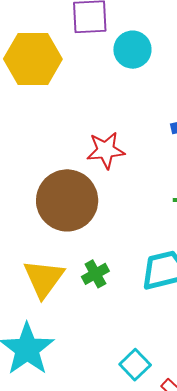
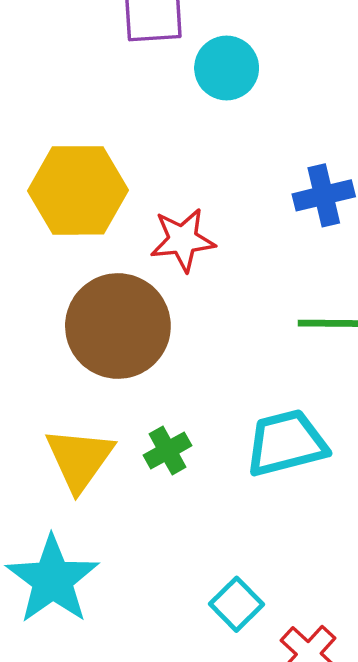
yellow hexagon: (33, 59) -> (78, 190), moved

